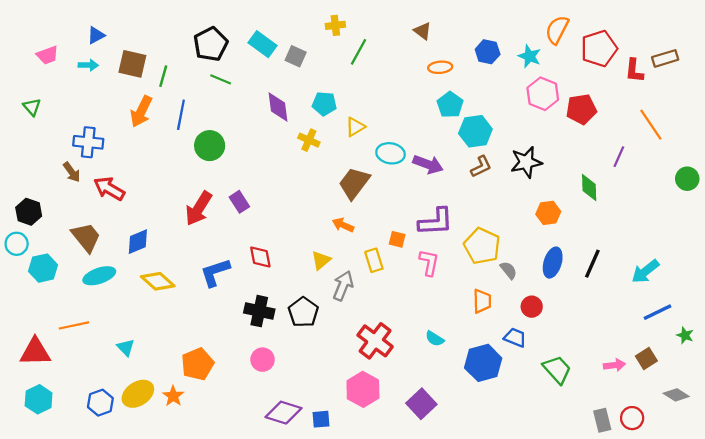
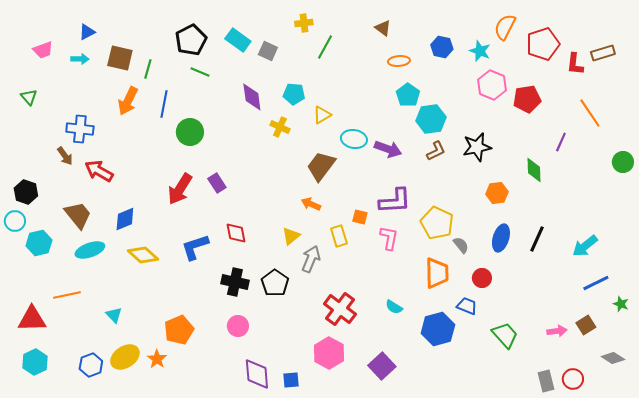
orange trapezoid: (482, 301) -> (437, 273), size x1.4
purple diamond: (284, 413) -> (257, 374), turned 68

